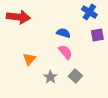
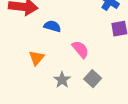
blue semicircle: (63, 33) -> (52, 26), moved

